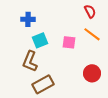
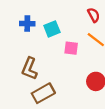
cyan square: (40, 40) -> (52, 29), moved

